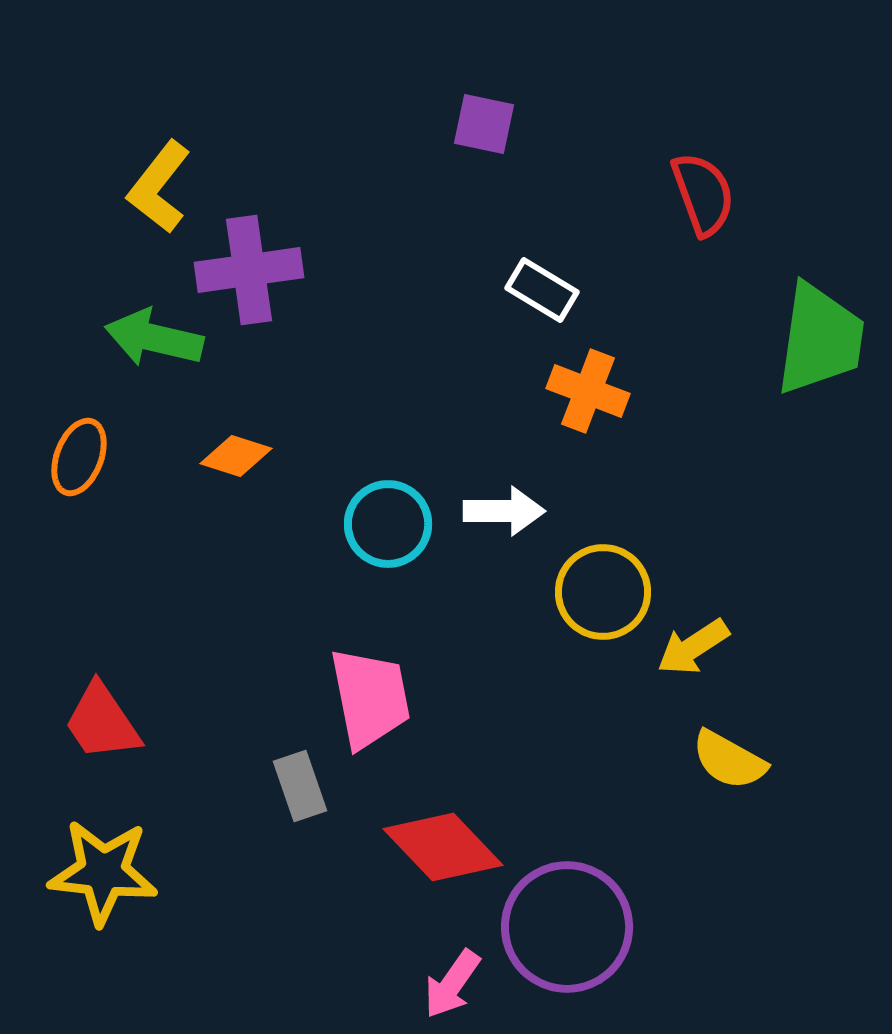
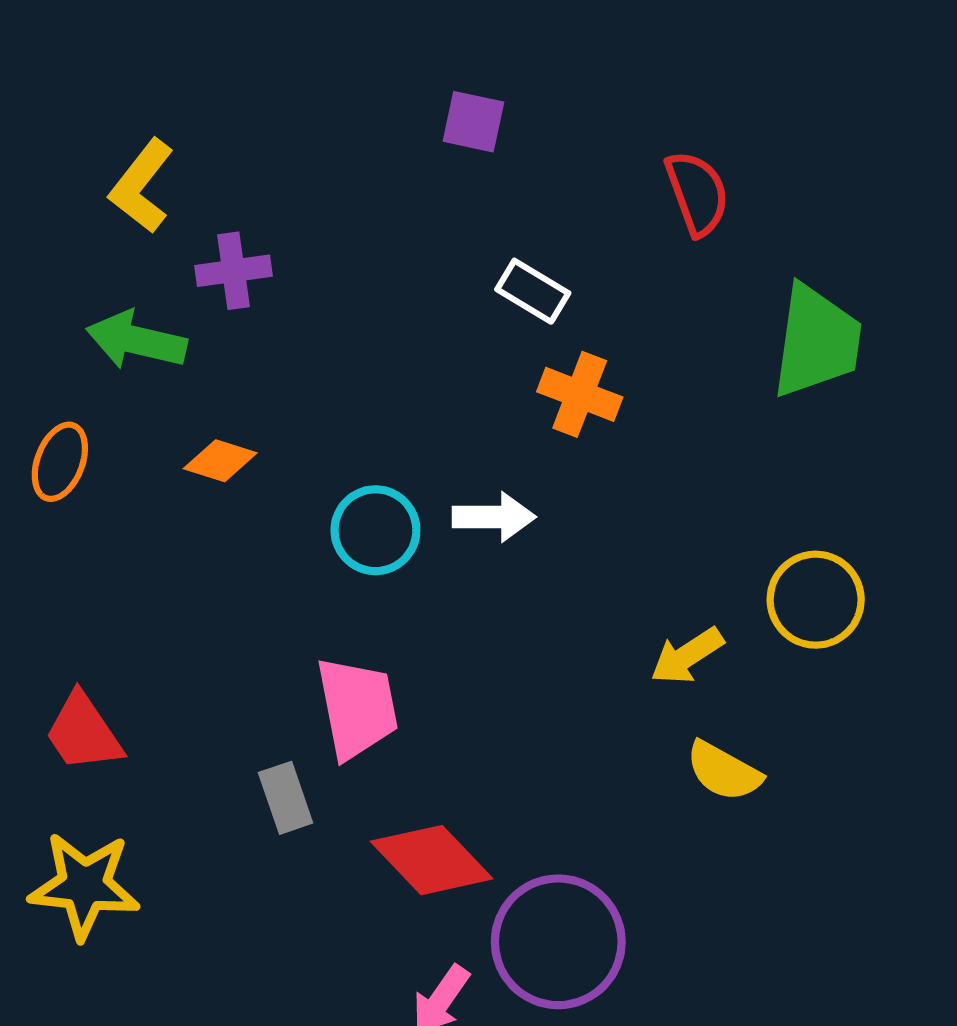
purple cross: (249, 270) -> (233, 271), size x0.7
yellow circle: (603, 592) -> (816, 600), moved

